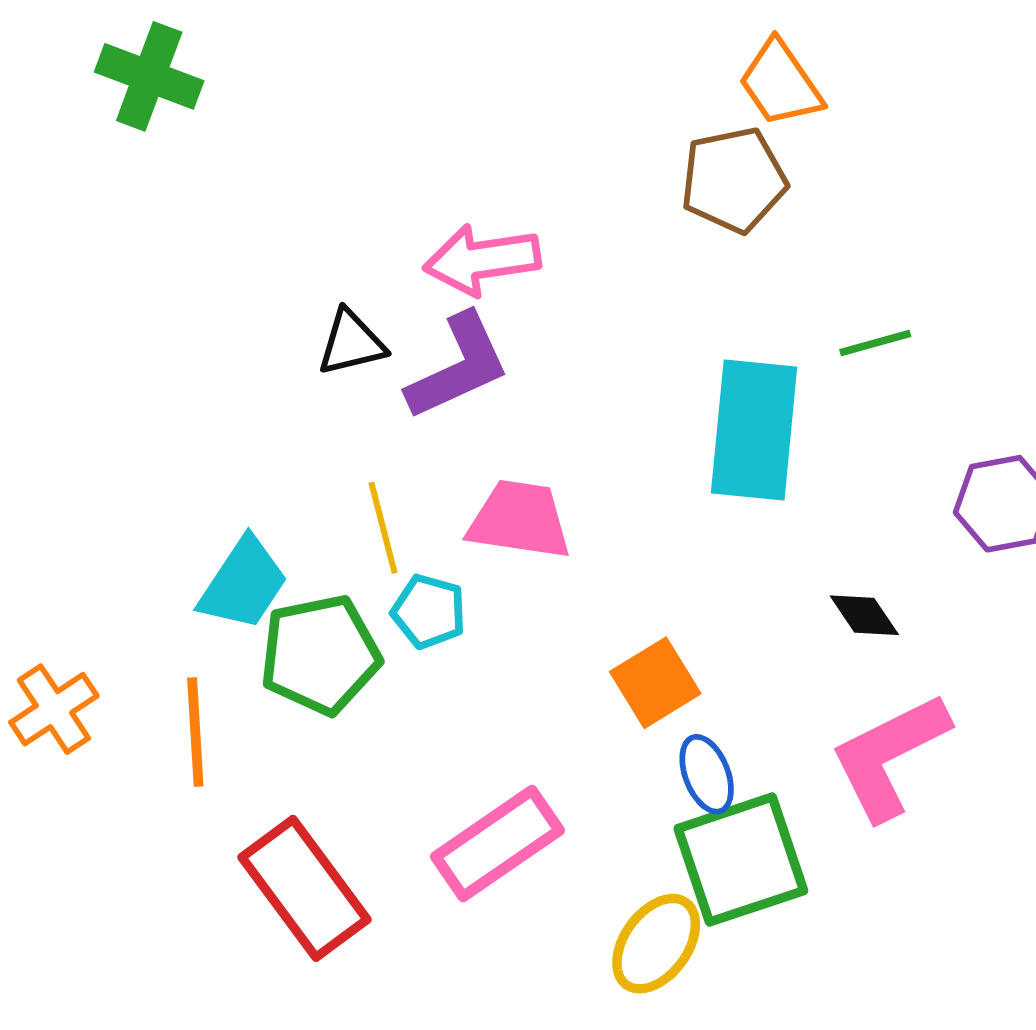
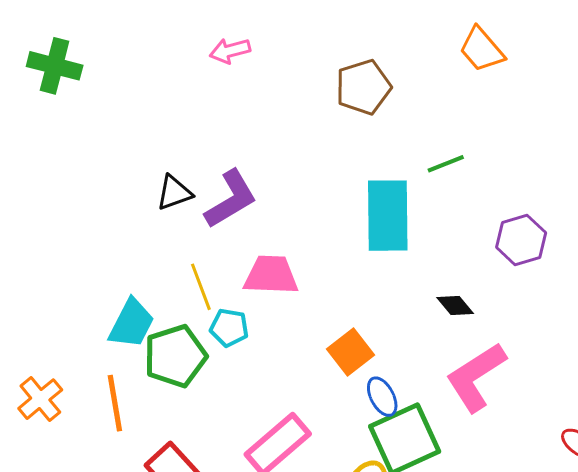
orange trapezoid: (780, 83) -> (482, 50), moved
pink arrow: (482, 260) -> (230, 51), moved, size x0.7

